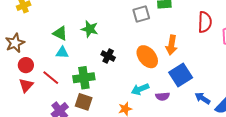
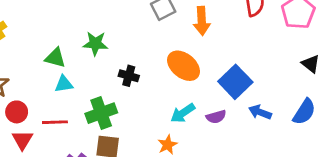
orange arrow: (171, 45) -> (202, 21), moved
red line: (51, 78) -> (55, 122), turned -30
blue arrow: (203, 98) -> (260, 112), moved

